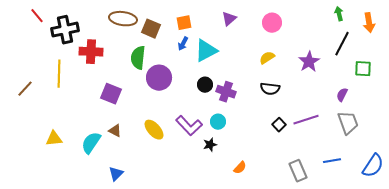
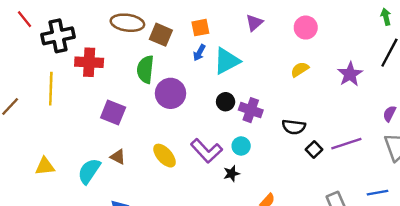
black semicircle: (270, 89) -> (294, 127), moved

